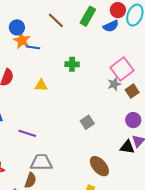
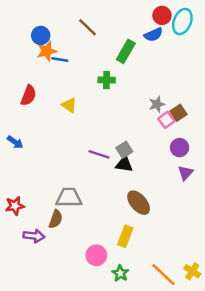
green rectangle: (88, 16) -> (126, 51), moved
orange star: (22, 40) -> (47, 51), turned 30
pink square: (122, 69) -> (166, 120), moved, size x0.6
yellow triangle: (41, 85) -> (69, 105), turned 32
purple line: (27, 133) -> (99, 154), moved
black triangle: (127, 147) -> (124, 164), moved

